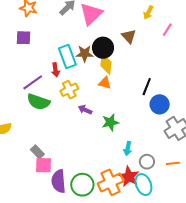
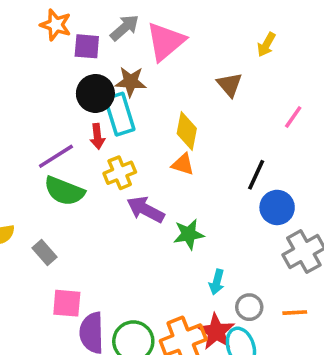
pink line: (167, 30) -> (293, 117), moved
purple square: (23, 38) -> (87, 46), moved
black circle: (103, 48) -> (95, 93), moved
brown star: (85, 54) -> (131, 82), moved
purple arrow: (85, 110) -> (145, 210), size x1.5
gray rectangle: (37, 152) -> (44, 253), moved

